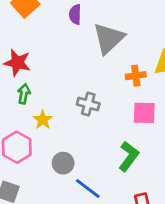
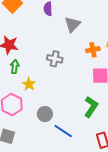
gray triangle: (109, 38) -> (72, 24), size x0.7
gray cross: (88, 104) -> (55, 59), moved

